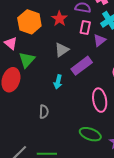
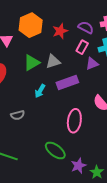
green triangle: (27, 60) -> (32, 63), moved
gray semicircle: (44, 112) -> (18, 115), turned 56

